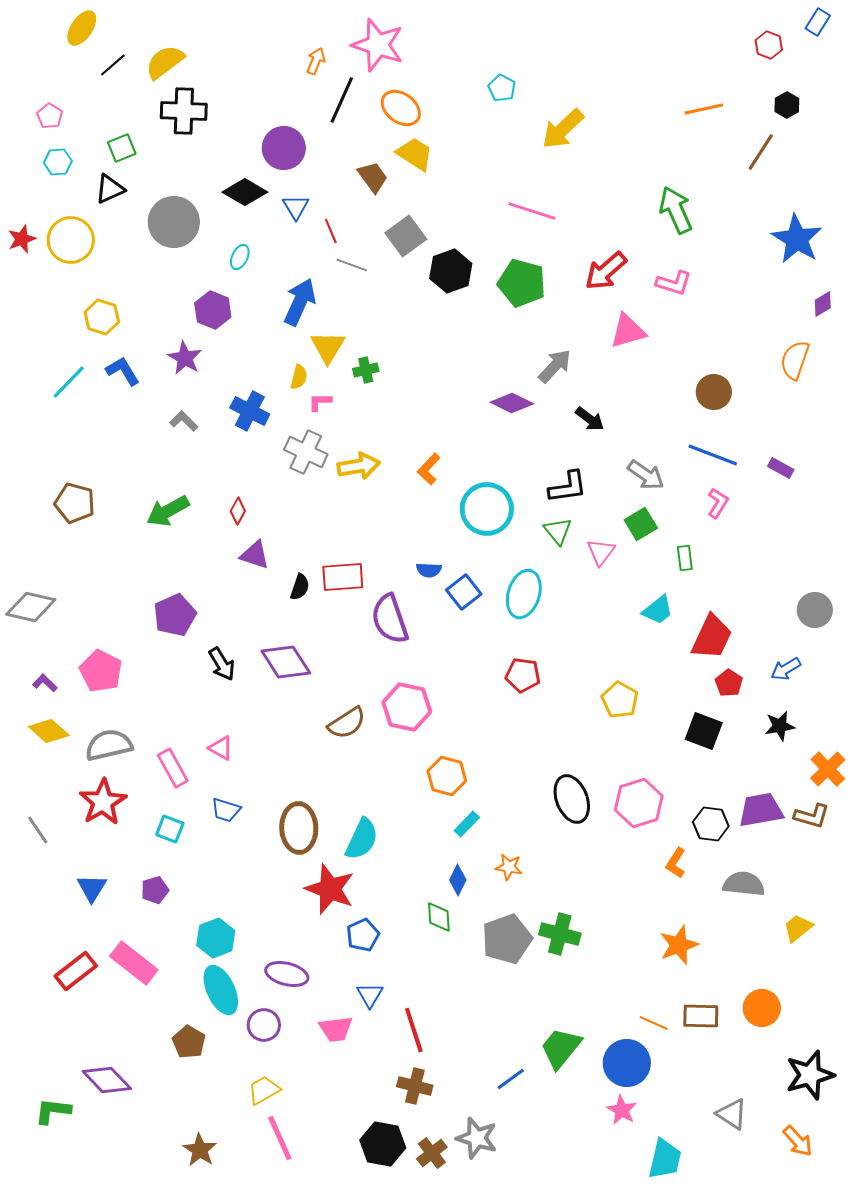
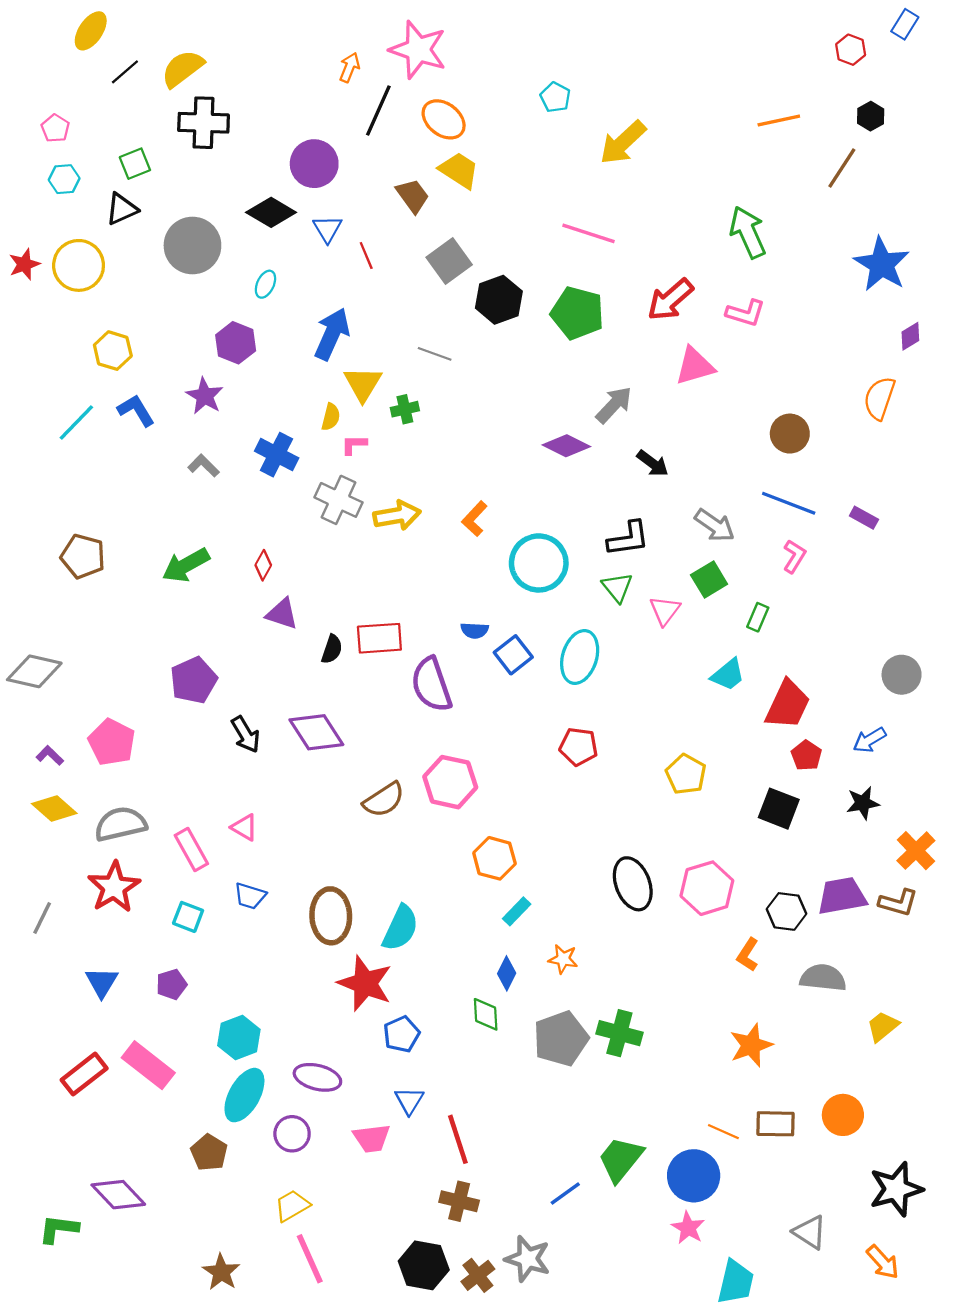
gray line: (352, 265) -> (435, 354), moved
green rectangle: (685, 558) -> (758, 617), turned 30
gray line: (38, 830) -> (42, 918), turned 60
cyan ellipse: (221, 990) -> (244, 1095), turned 54

